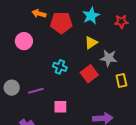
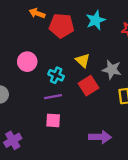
pink circle: (24, 41) -> (27, 62), moved
yellow triangle: (91, 43) -> (83, 60), moved, turned -48
purple line: (36, 91) -> (53, 97), moved

